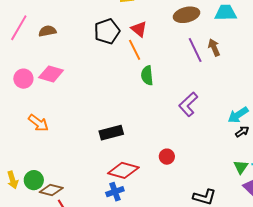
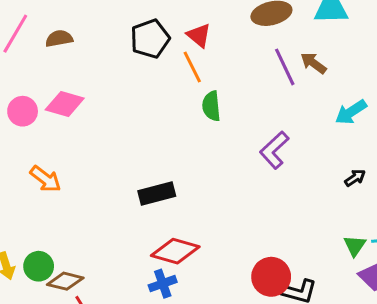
brown arrow: (214, 47) -> (314, 63), turned -30
cyan arrow: (238, 115) -> (351, 112), moved
black arrow: (242, 132) -> (355, 178), moved
red circle: (167, 157) -> (271, 277), moved, size x1.6

